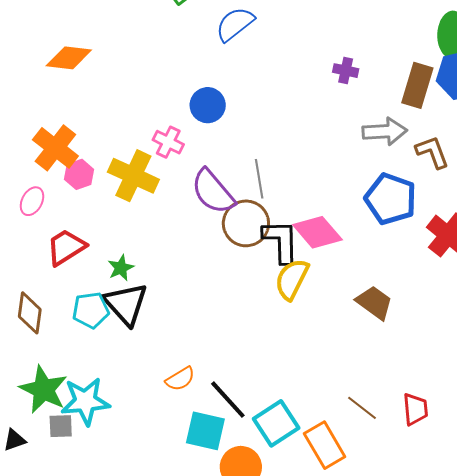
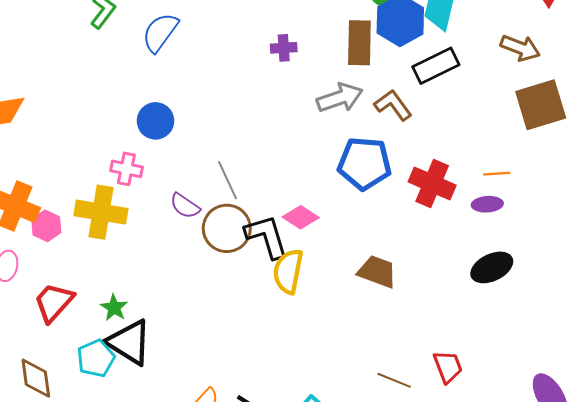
purple semicircle: (213, 192) -> (185, 206), size x0.6
pink diamond: (317, 232) -> (301, 217), size x0.7

